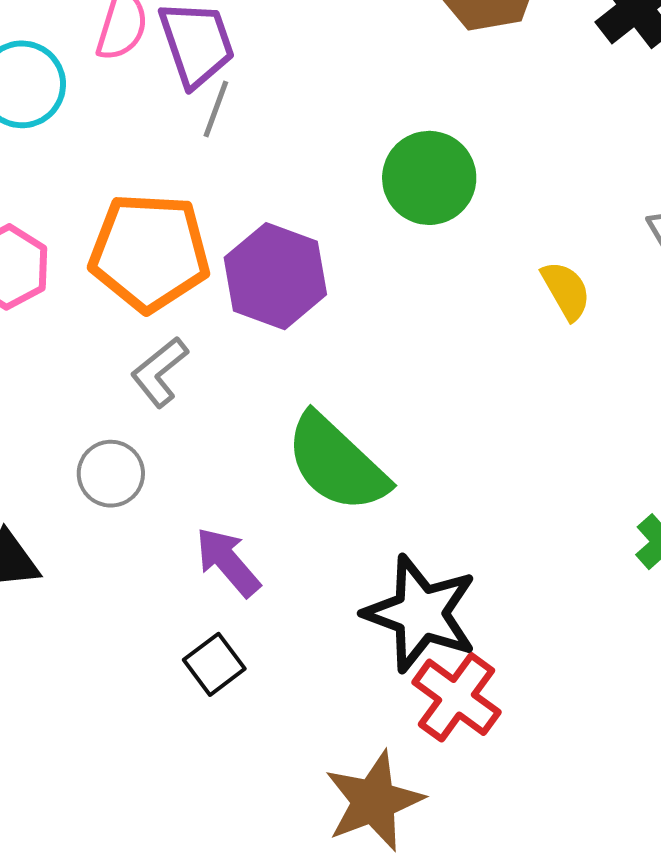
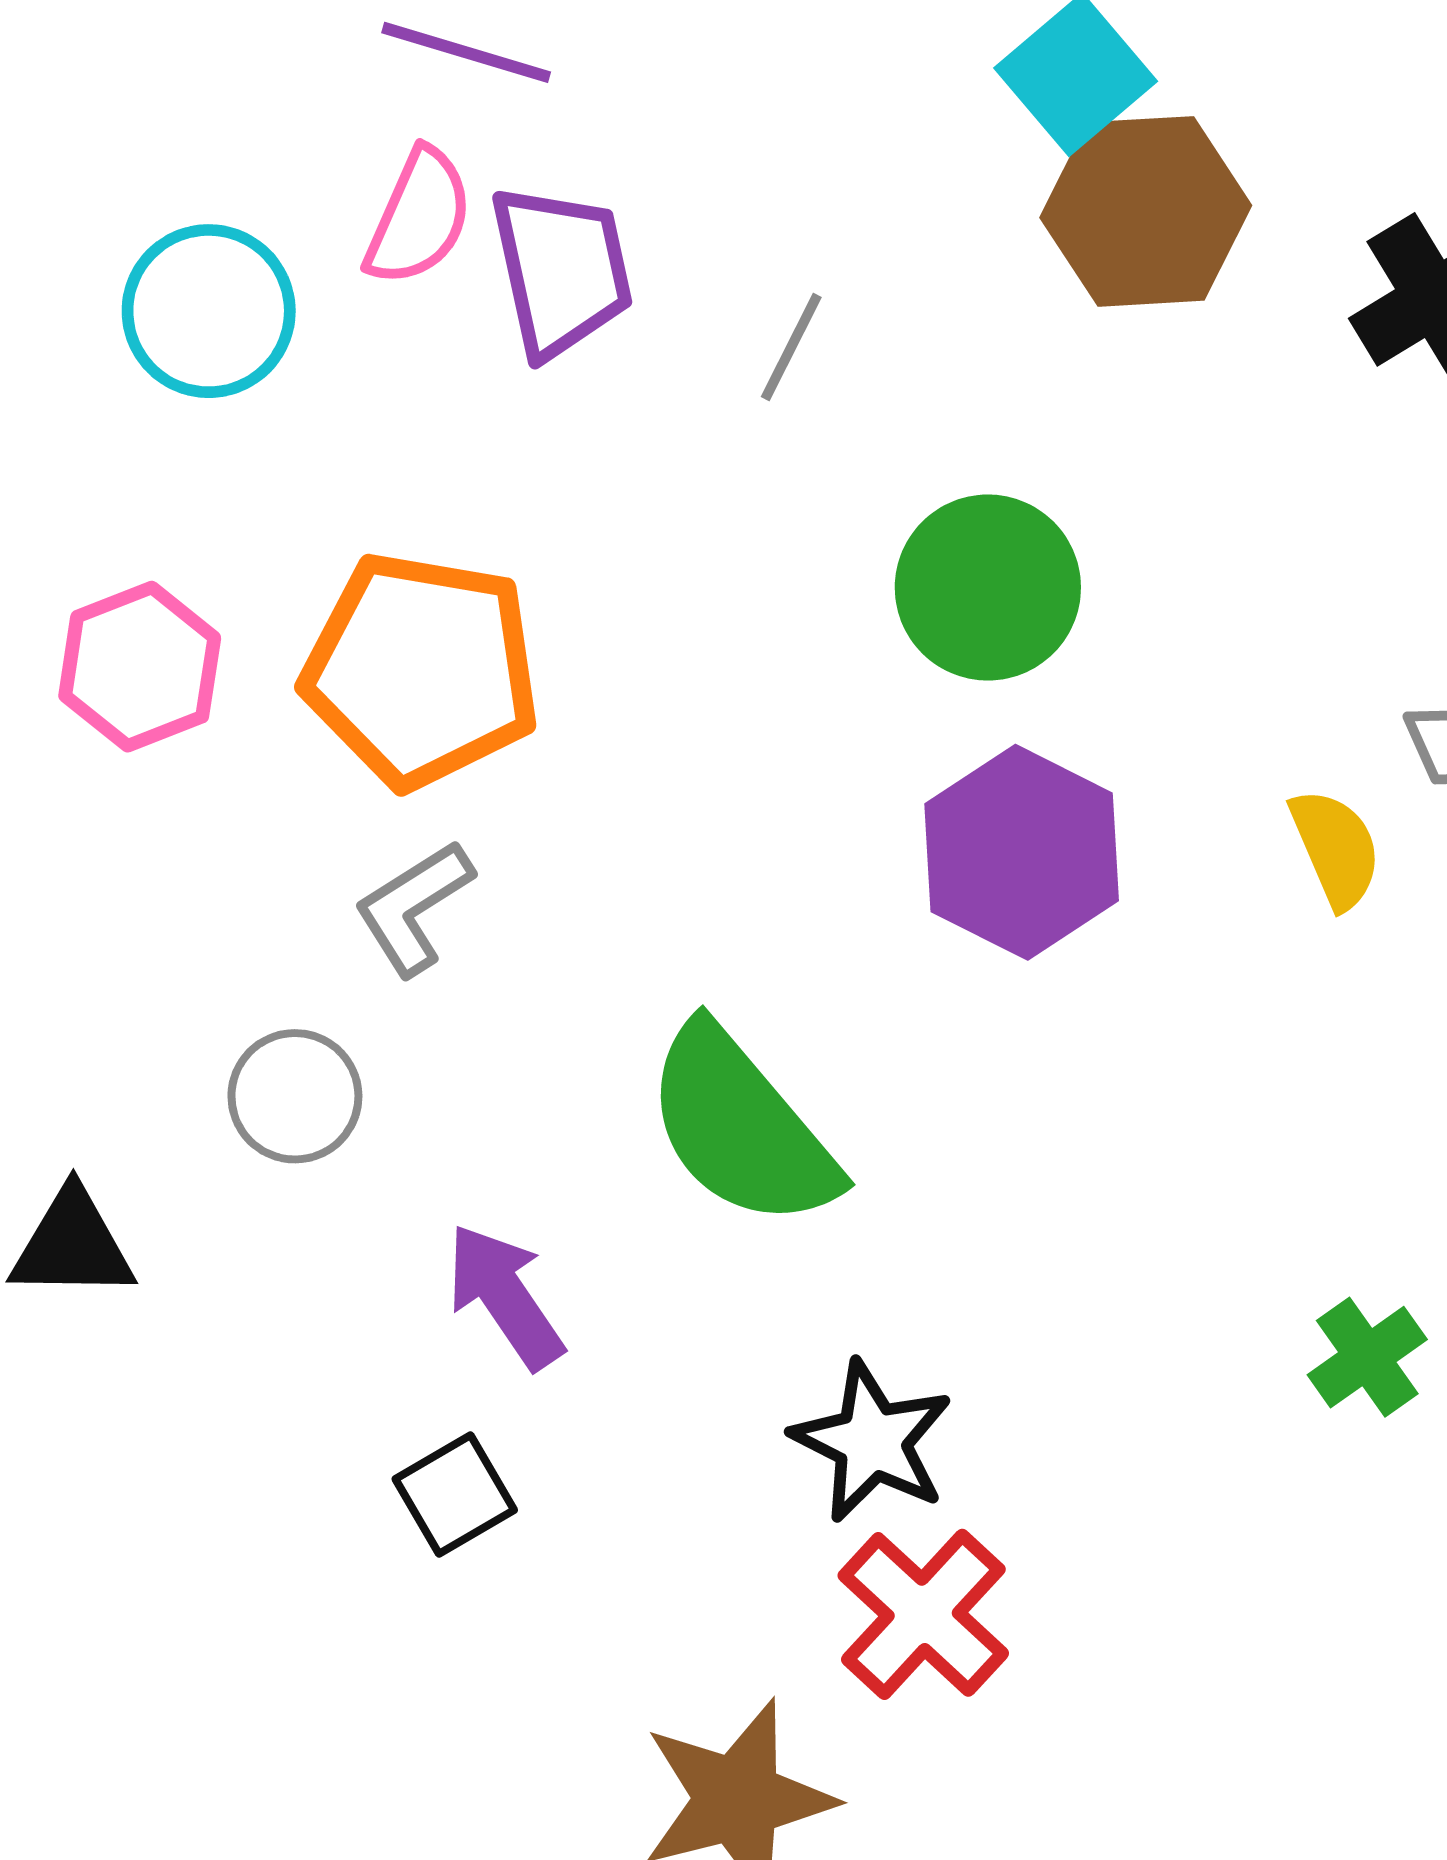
gray line: (216, 109) -> (791, 347), moved
purple hexagon: (275, 276) -> (1022, 852), moved
yellow semicircle: (566, 290) -> (1336, 848), moved
black star: (421, 613) -> (872, 1441), size x0.7

